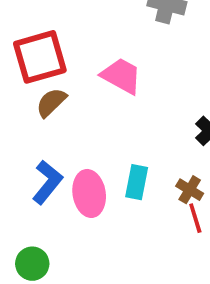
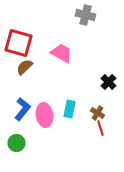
red square: (40, 57) -> (18, 43), turned 32
green circle: (32, 264) -> (16, 143), moved

